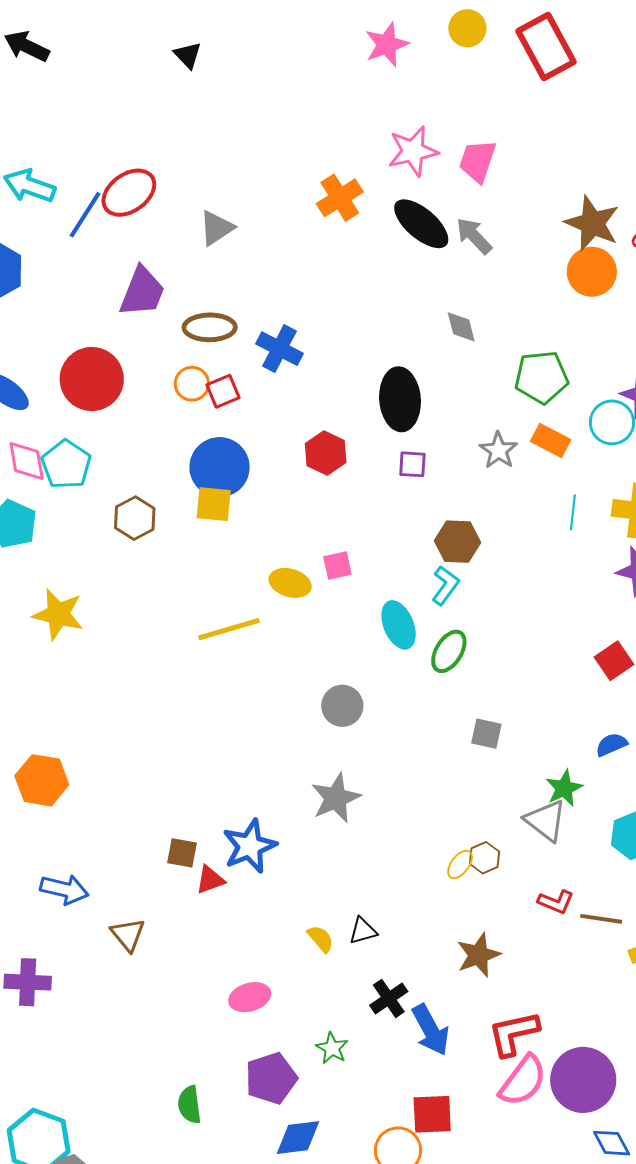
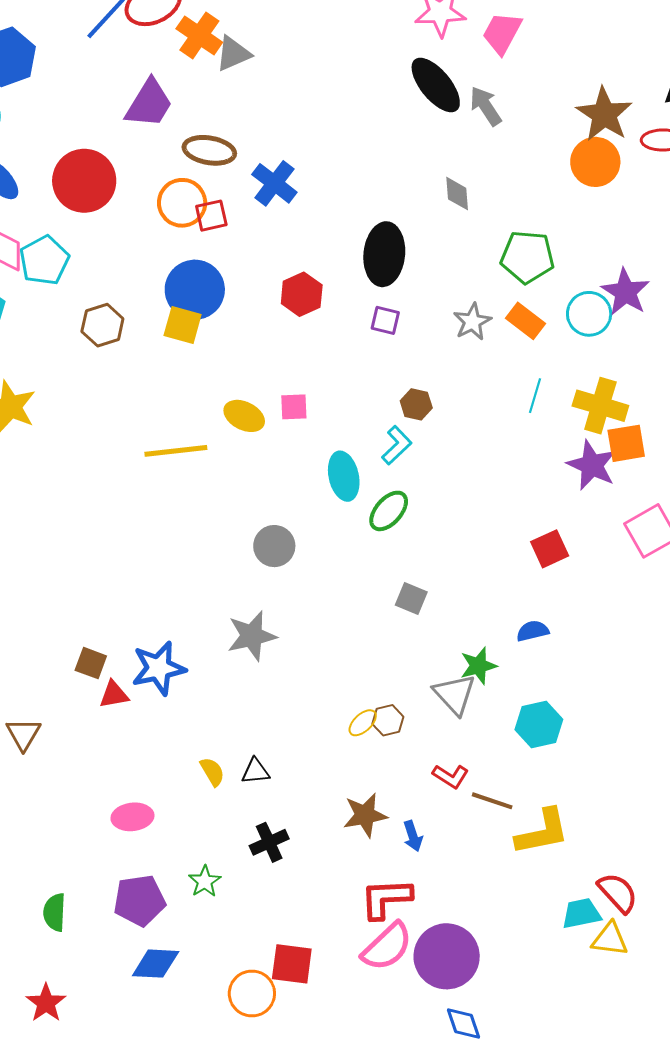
orange cross: (340, 198) -> (199, 35), moved, turned -33
orange circle: (192, 384) -> (182, 203), size x1.4
brown hexagon: (457, 542) -> (416, 404), size x0.7
blue arrow: (431, 1030) -> (413, 836), moved, size x0.6

